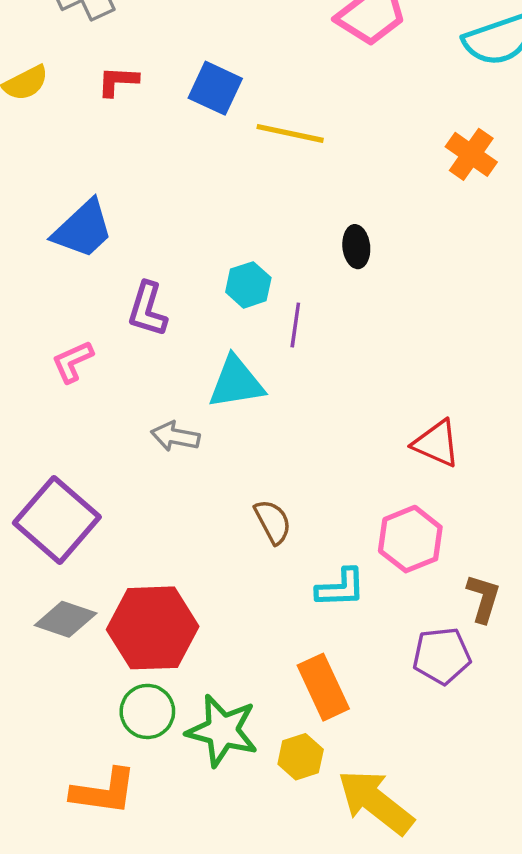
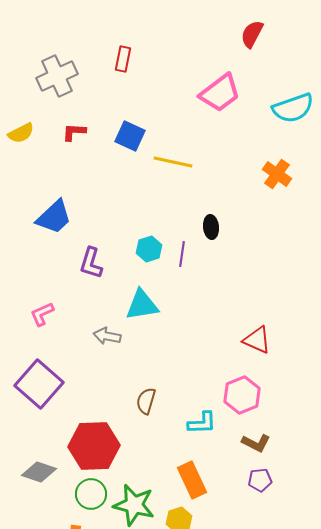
purple line: (295, 325) -> (182, 254), moved
pink L-shape: (73, 362) -> (42, 314), moved
brown semicircle: (273, 522) -> (146, 401), moved, turned -136
brown L-shape: (483, 598) -> (256, 443), moved, turned 100
gray diamond: (66, 619) -> (39, 472), moved
purple pentagon: (442, 656) -> (260, 480), moved, size x0.7

